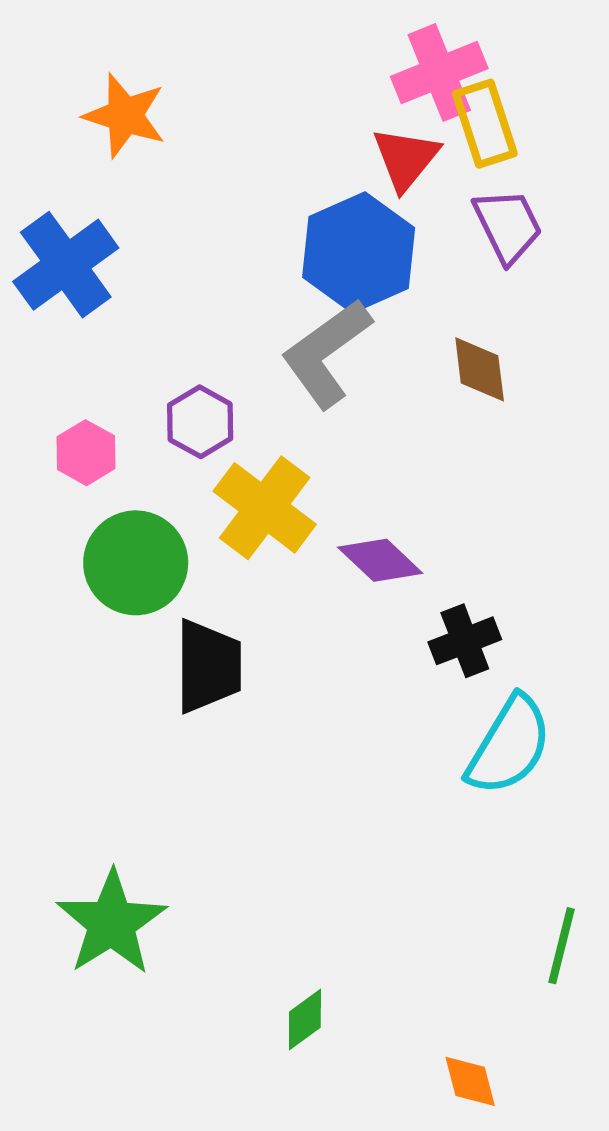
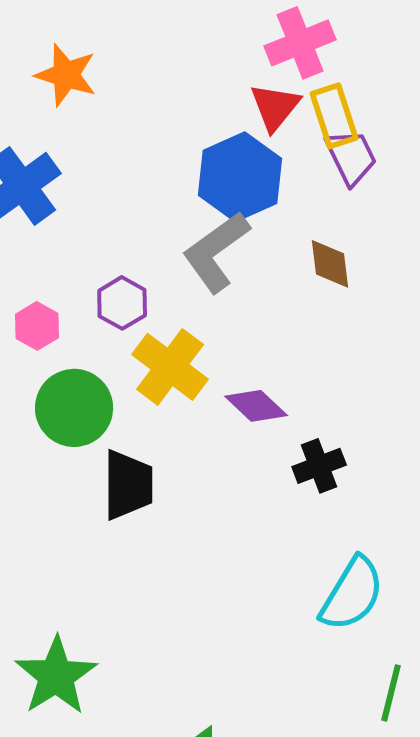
yellow rectangle: (485, 124) -> (334, 116), moved
cyan semicircle: (509, 746) -> (352, 594), moved

